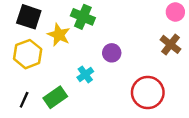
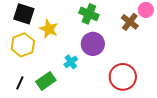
green cross: (83, 17) -> (89, 14), moved
brown cross: (171, 44) -> (130, 22), moved
purple circle: (112, 53) -> (93, 44), size x1.5

